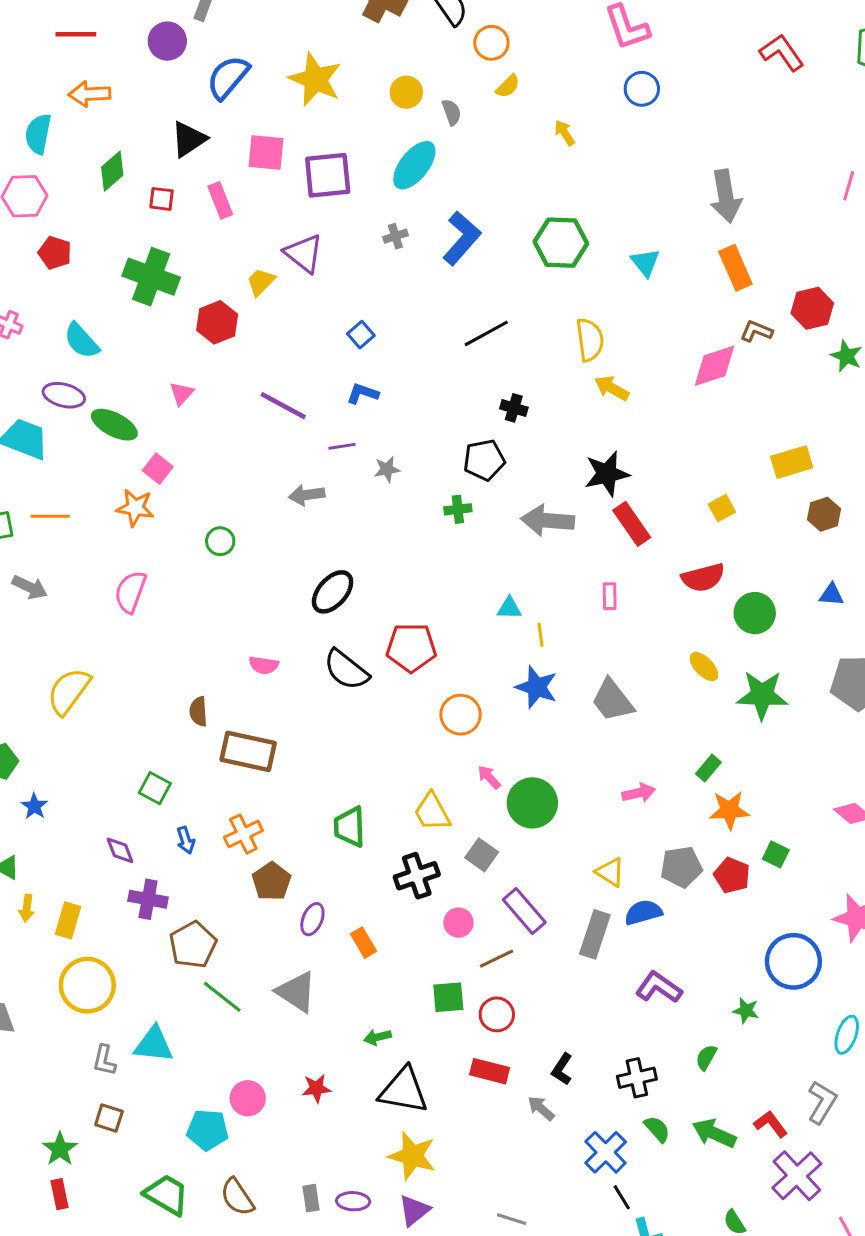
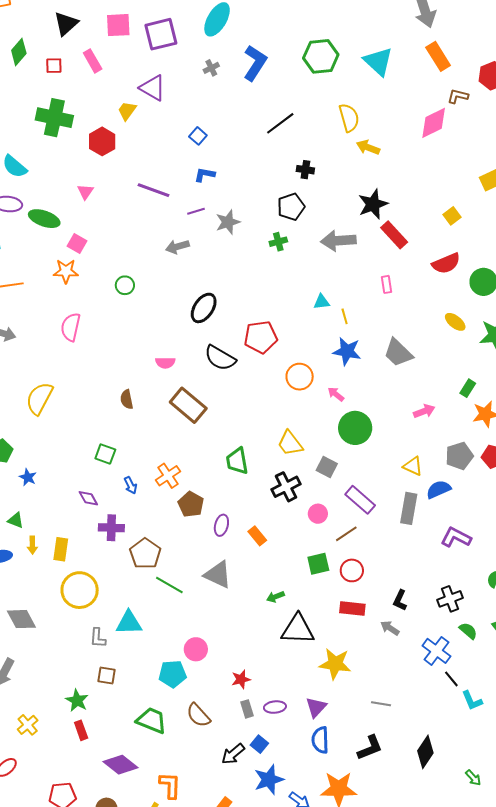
cyan triangle: (645, 262) -> (378, 62), size x1.5
gray star: (387, 469) -> (228, 222), size x1.4
brown rectangle: (248, 751) -> (188, 405), moved, turned 36
pink arrow: (489, 777) -> (336, 394), moved
red star: (316, 1088) -> (241, 679), moved
yellow star: (412, 1156) -> (335, 664), moved

